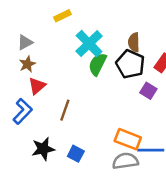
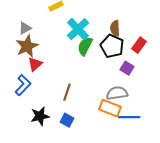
brown star: (27, 64) -> (27, 46), size x1.6
brown line: (65, 110) -> (67, 92), moved
gray semicircle: (125, 161) -> (117, 93), moved

